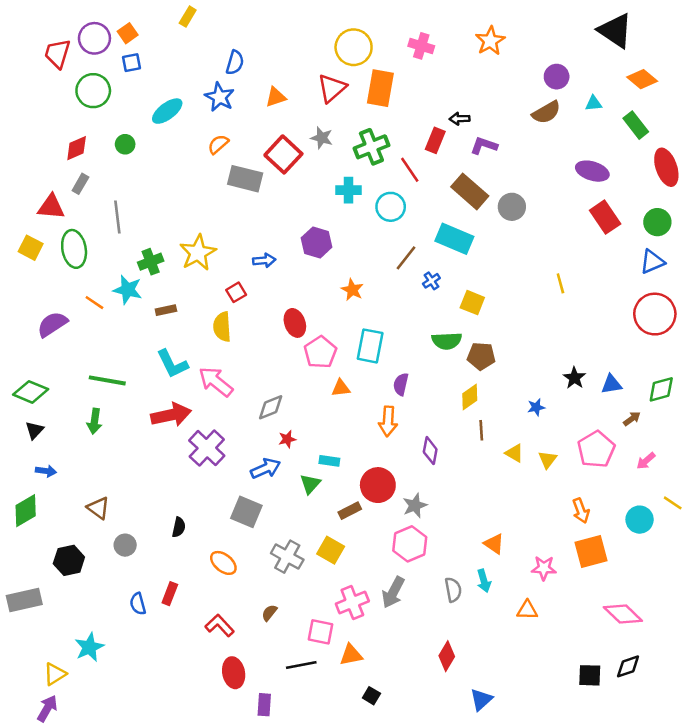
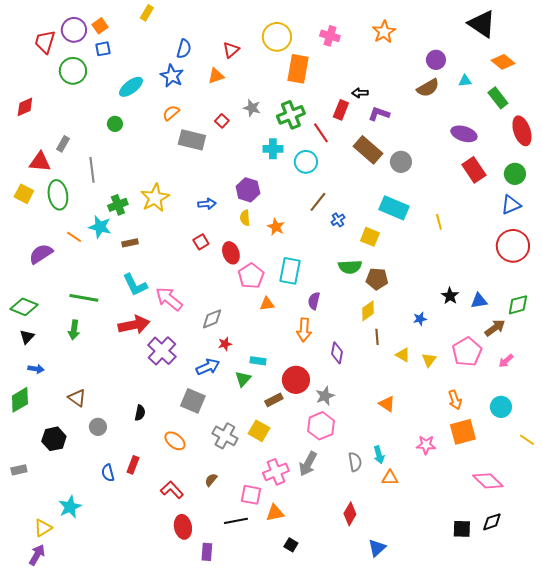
red triangle: (332, 88) -> (231, 50), moved, size x0.7
green circle: (125, 144) -> (115, 124), moved
red diamond: (77, 148) -> (25, 107), moved
red square: (283, 154) -> (222, 121), size x0.5
cyan rectangle: (454, 239) -> (394, 208), moved
red square: (236, 292) -> (201, 242), moved
yellow semicircle: (222, 327) -> (245, 218), moved, size x0.7
brown arrow: (632, 419) -> (495, 328), size x1.5
yellow line: (673, 503) -> (527, 440), moved
orange triangle: (494, 544) -> (387, 404), moved
gray rectangle: (24, 600) -> (19, 470), size x0.6
orange triangle: (527, 610) -> (390, 478), moved

